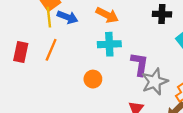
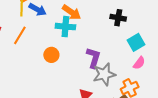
cyan cross: (109, 44) -> (65, 27), moved
orange circle: (93, 79) -> (51, 55), moved

